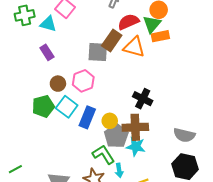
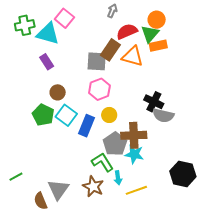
cyan triangle: (48, 24) -> (48, 34), size x1.4
pink hexagon: (83, 81) -> (99, 89), moved
black cross: (143, 99) -> (154, 102), moved
green pentagon: (43, 106) -> (43, 115), turned -30
yellow circle: (110, 121) -> (109, 115), moved
gray semicircle: (184, 135) -> (163, 115), moved

